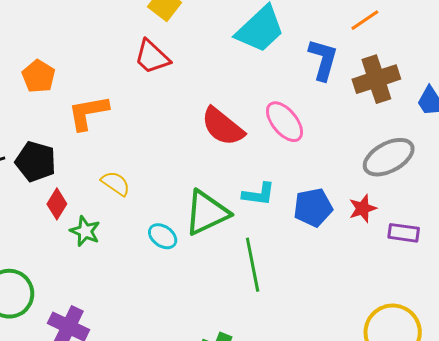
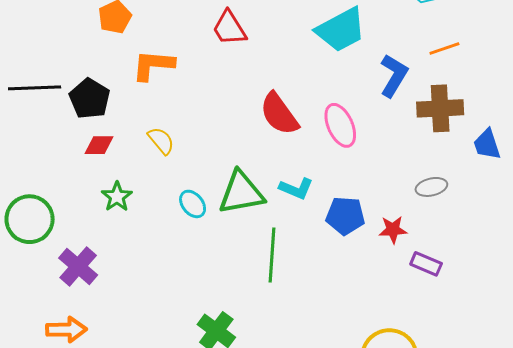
gray ellipse: (389, 157) -> (431, 187), size x0.6
red diamond: (57, 204) -> (99, 145), turned 44
green star: (85, 231) -> (117, 197), moved

